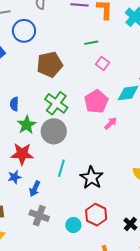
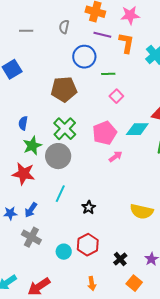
blue circle: (24, 31) -> (84, 57), moved
blue star: (15, 177) -> (10, 213), moved
black star: (92, 178) -> (89, 207), size x0.6

